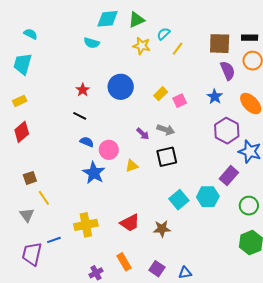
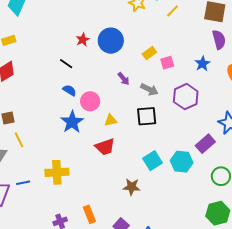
red star: (83, 90) -> (83, 40), moved
purple hexagon: (227, 131) -> (186, 97), moved
purple arrow: (143, 134) -> (124, 79), moved
red trapezoid: (130, 223) -> (105, 147), moved

